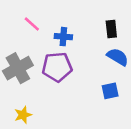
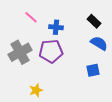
black rectangle: (111, 29) -> (94, 21), turned -40
yellow star: (23, 115) -> (36, 90), moved

